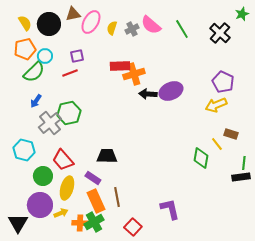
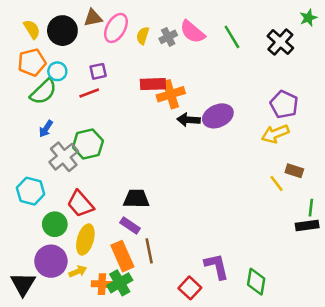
green diamond: (201, 158) -> (256, 282), moved
purple rectangle: (93, 178) -> (130, 225), moved
red square: (133, 227) -> (190, 288), moved

